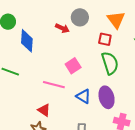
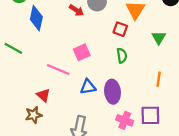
green semicircle: (110, 63) -> (122, 56), size x0.6
blue triangle: (83, 96) -> (88, 87), turned -49

